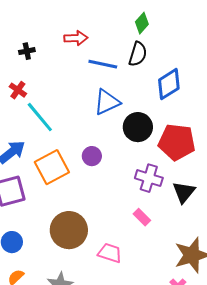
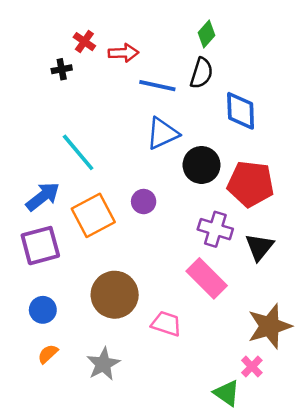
blue diamond: (169, 84) -> (241, 111), turned -60
red cross: (18, 90) -> (84, 42), moved
pink rectangle: (142, 217) -> (207, 278), size x1.8

